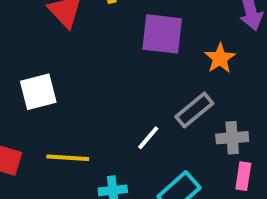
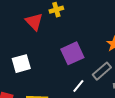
purple square: (162, 34) -> (72, 53), moved, turned -30

